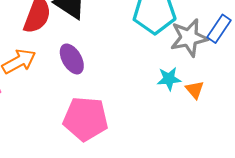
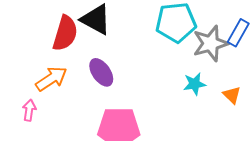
orange triangle: (195, 90) -> (232, 95), moved

